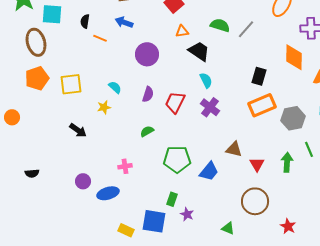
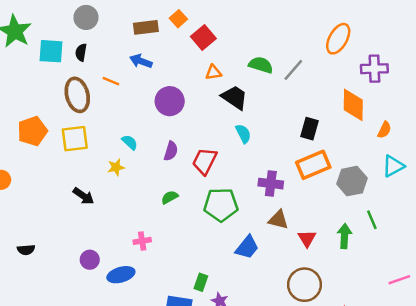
black semicircle: (85, 21) -> (81, 52), moved
brown ellipse: (36, 42) -> (77, 95), moved
purple cross: (210, 107) -> (271, 184), moved, turned -30
green pentagon: (177, 159) -> (221, 205), moved

